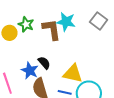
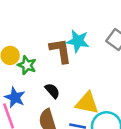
green star: (26, 24) -> (27, 65), moved
blue star: (30, 71) -> (15, 97), moved

